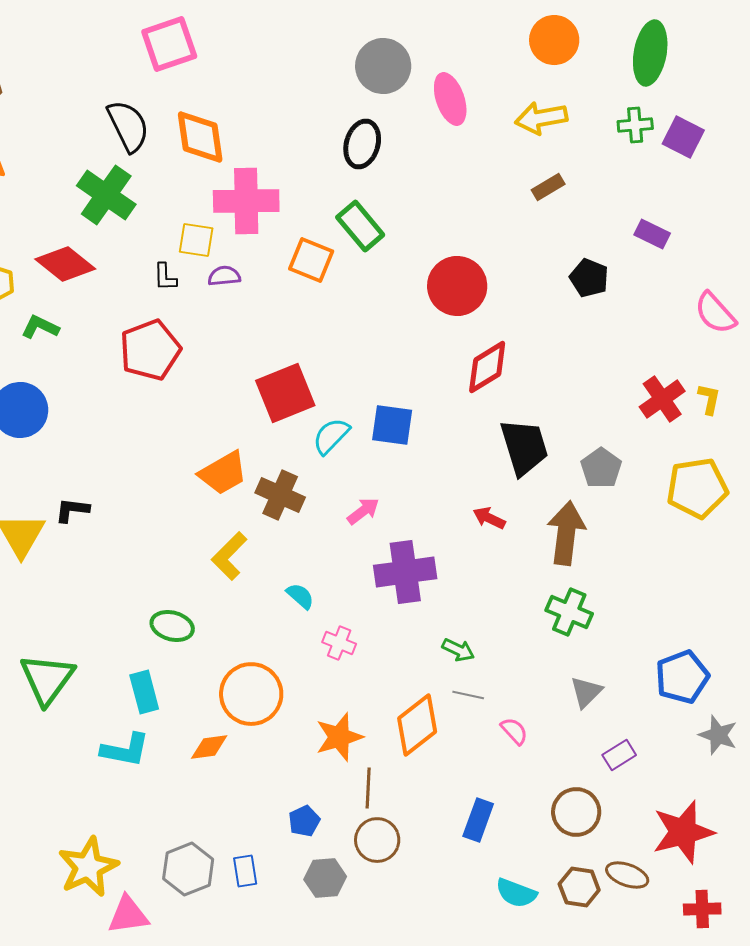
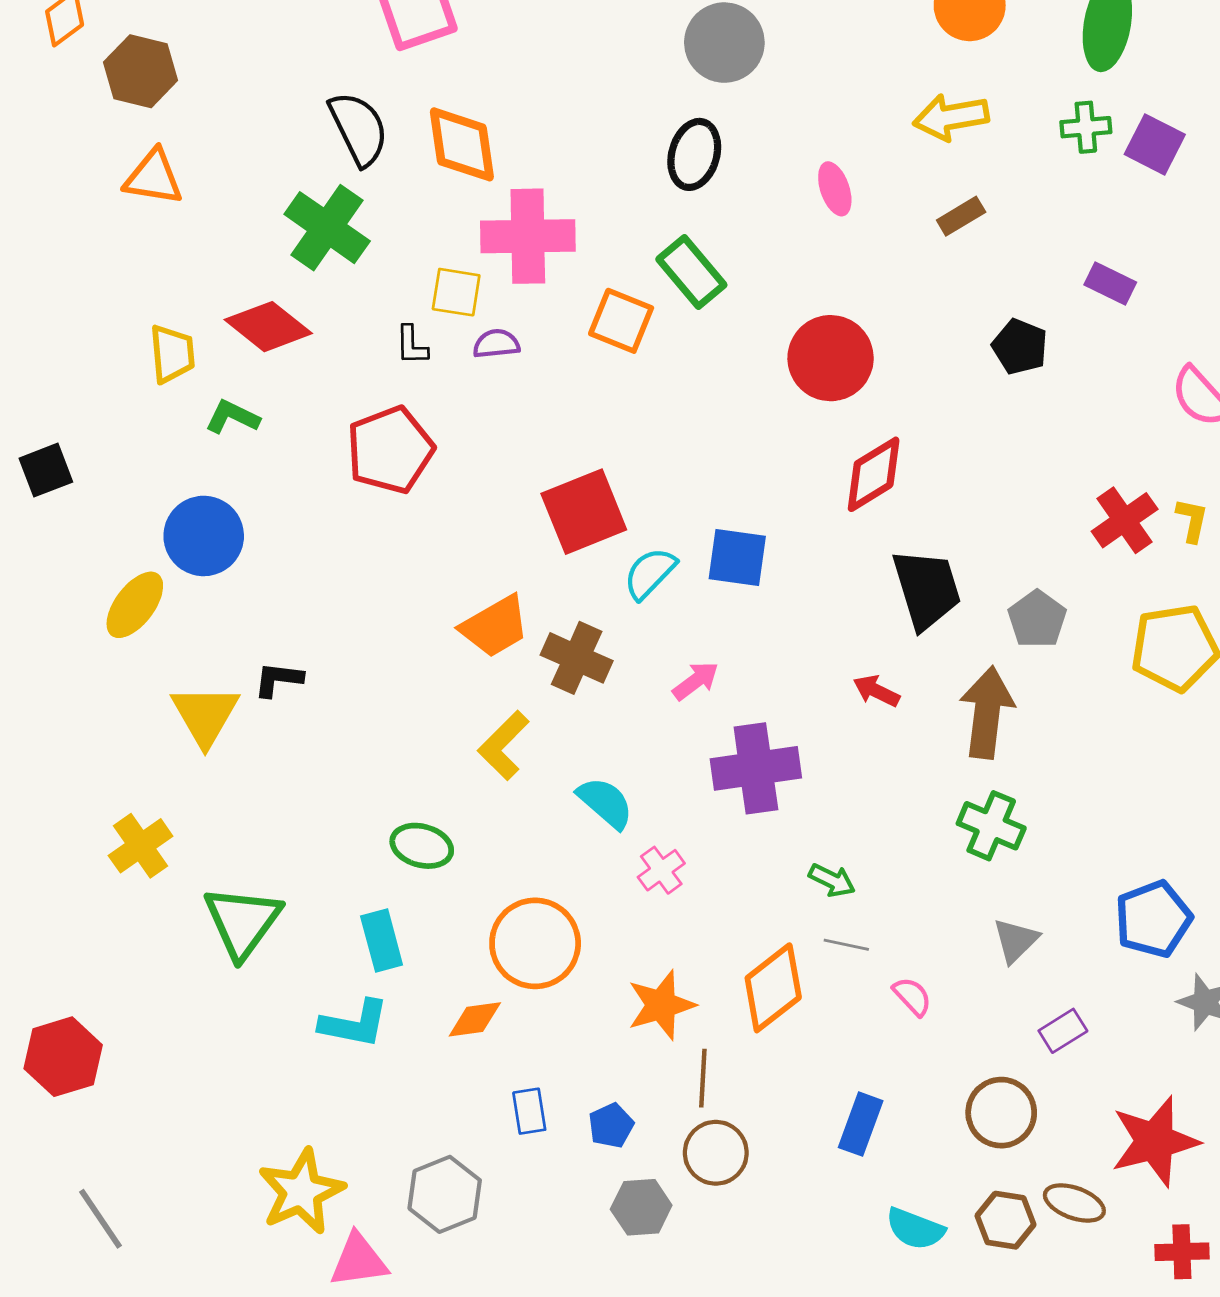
pink ellipse: (450, 99) -> (835, 189), moved, size x0.7
cyan semicircle: (300, 596) -> (605, 803), size x1.4
pink cross: (339, 643) -> (661, 870), turned 32
blue rectangle: (245, 871) -> (529, 1111), moved

